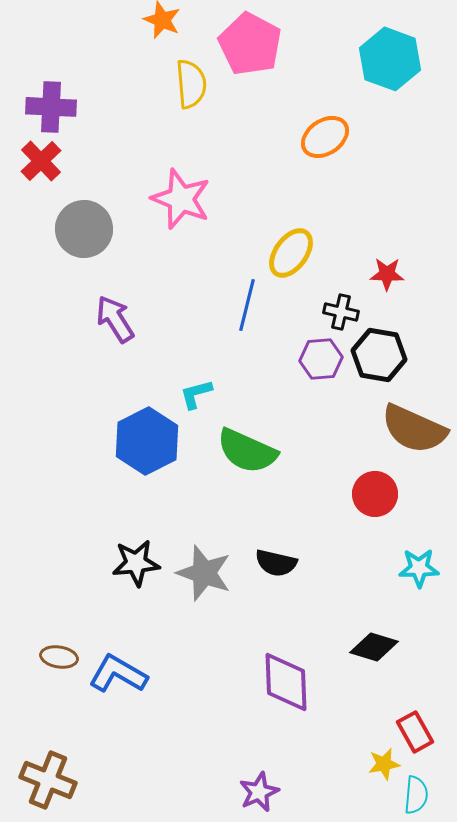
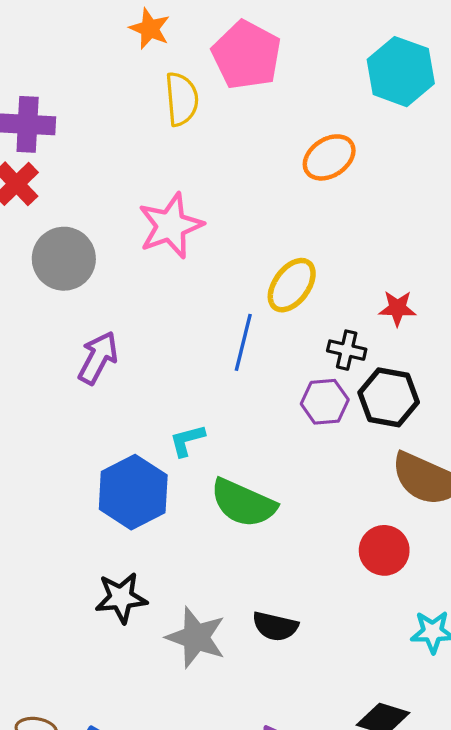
pink star: (181, 199) -> (171, 226), turned 30
purple arrow: (115, 319) -> (98, 358), turned 60
black star: (136, 563) -> (121, 598), moved

